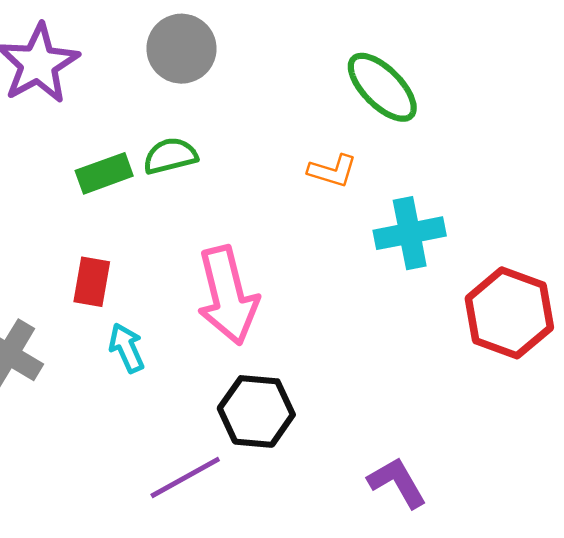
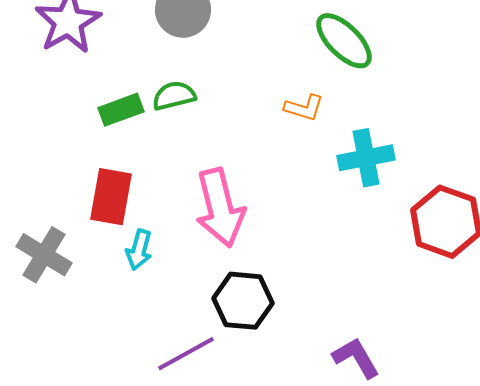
red rectangle: (92, 282) -> (111, 197), size x1.4
cyan arrow: (127, 348) -> (139, 250), turned -141

